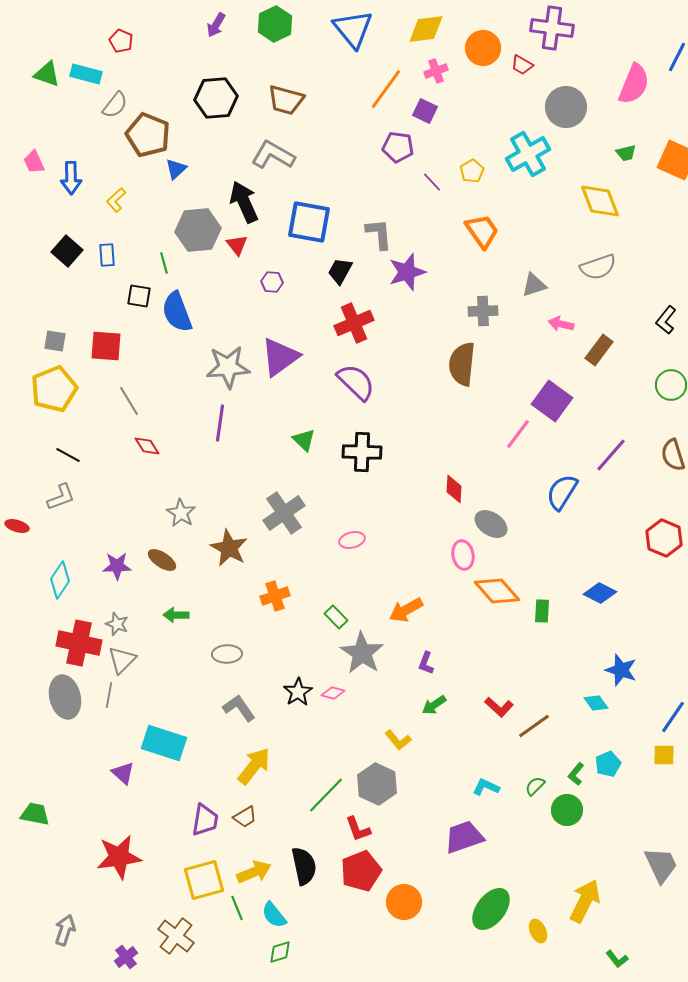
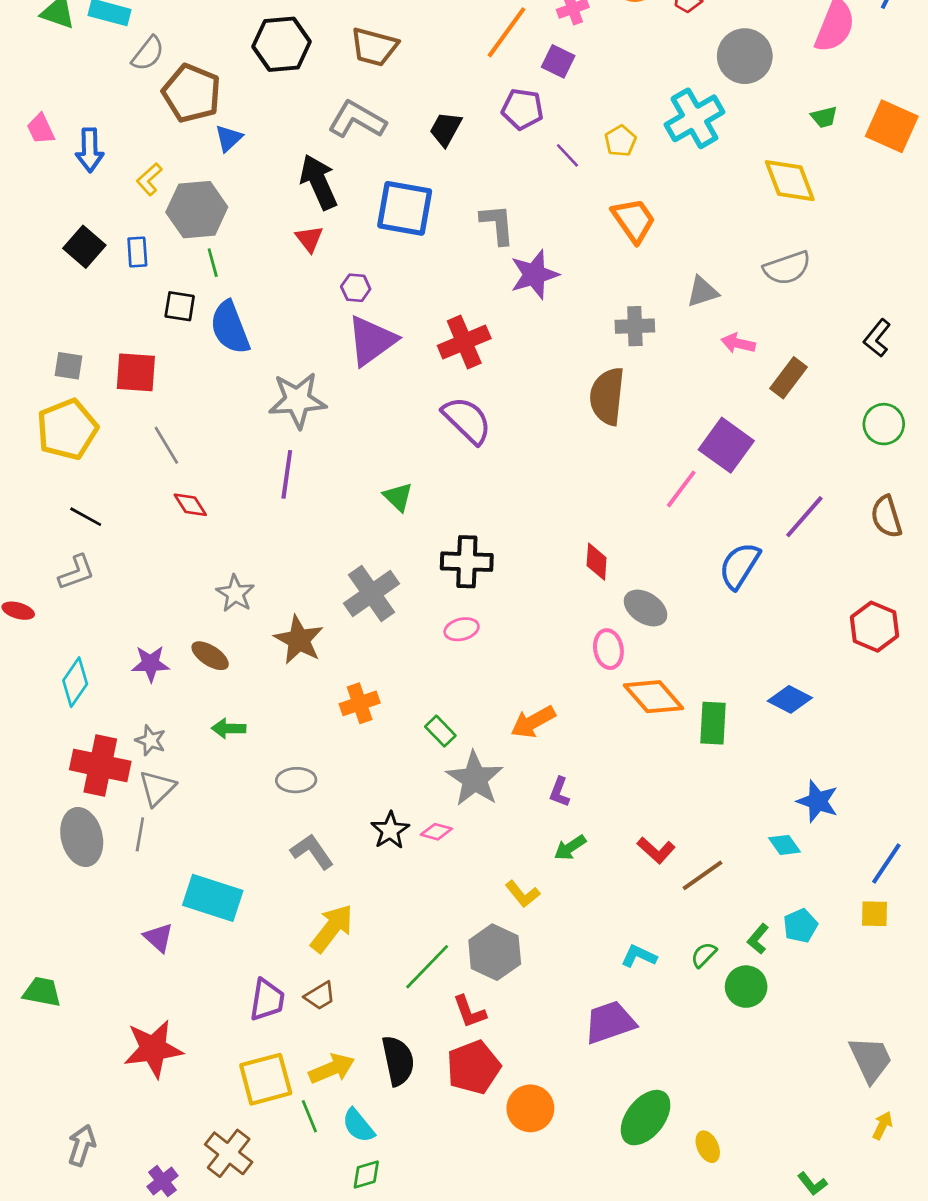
gray hexagon: (198, 230) -> (197, 210), moved
black trapezoid: (340, 271) -> (446, 129), moved
purple triangle: (280, 357) -> (372, 341), moved
black cross: (362, 452) -> (467, 562), moved
green rectangle: (542, 611) -> (713, 723), size x1.4
yellow arrow: (585, 901) -> (882, 1126), moved, size x0.5

